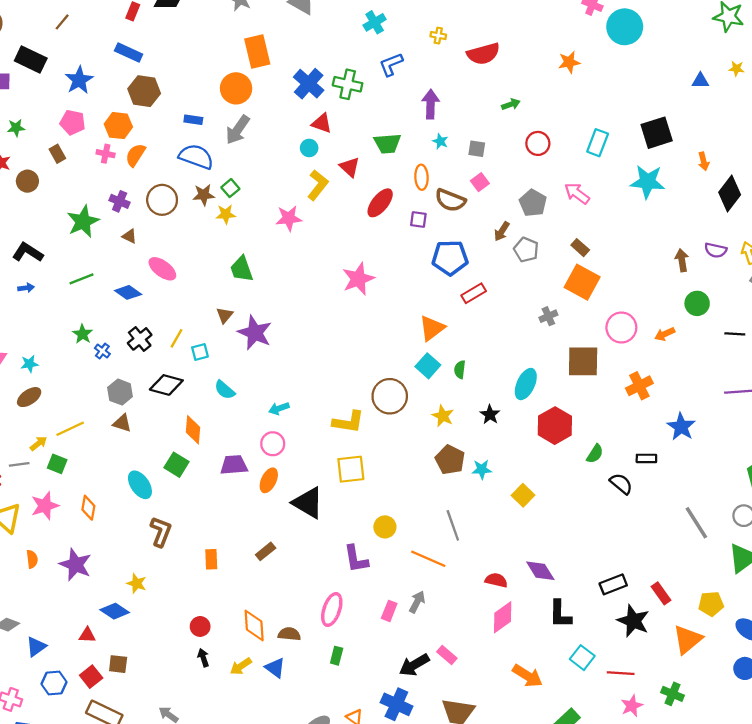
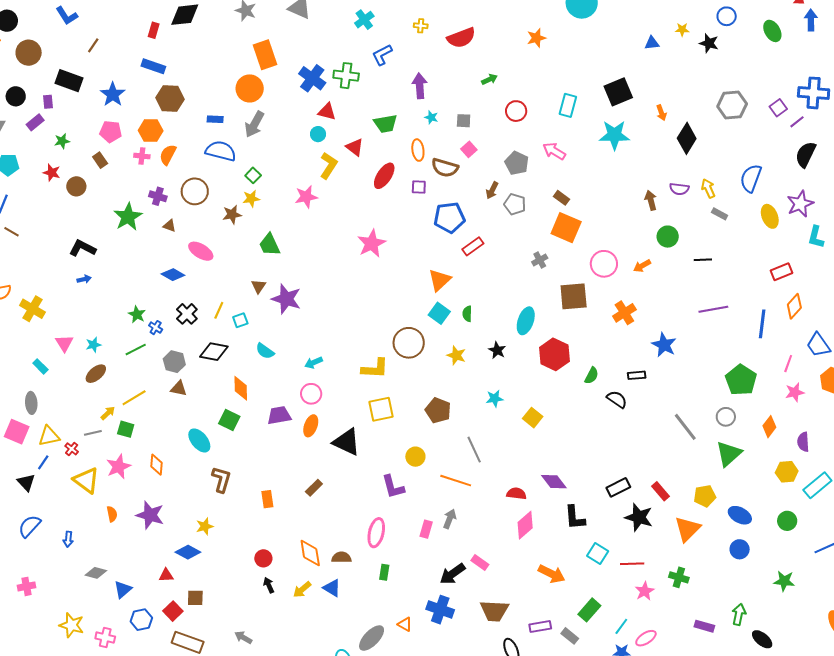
brown star: (204, 195) -> (232, 215), moved
green line: (82, 279) -> (136, 350), moved
brown pentagon: (450, 460) -> (438, 410), moved
yellow star: (137, 583) -> (205, 526), turned -30

